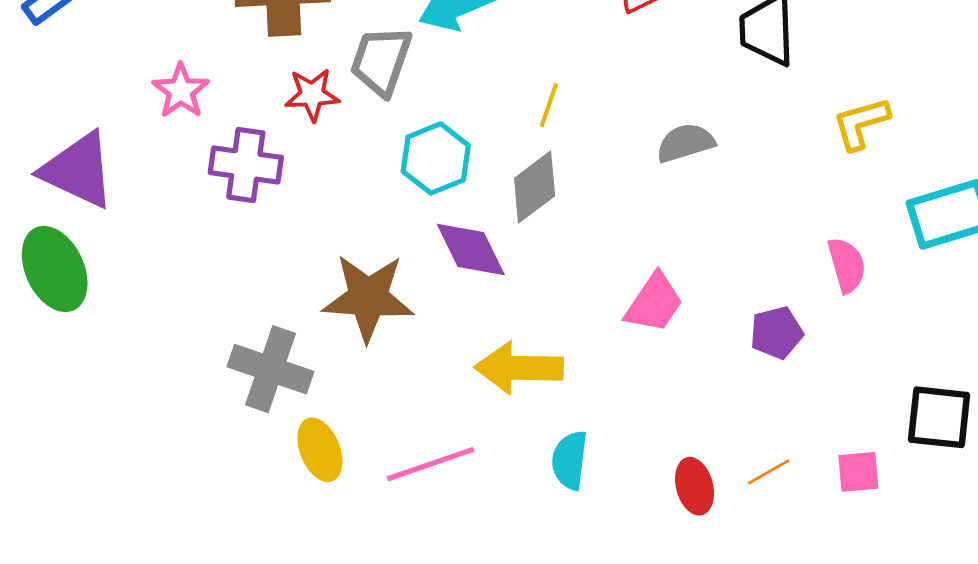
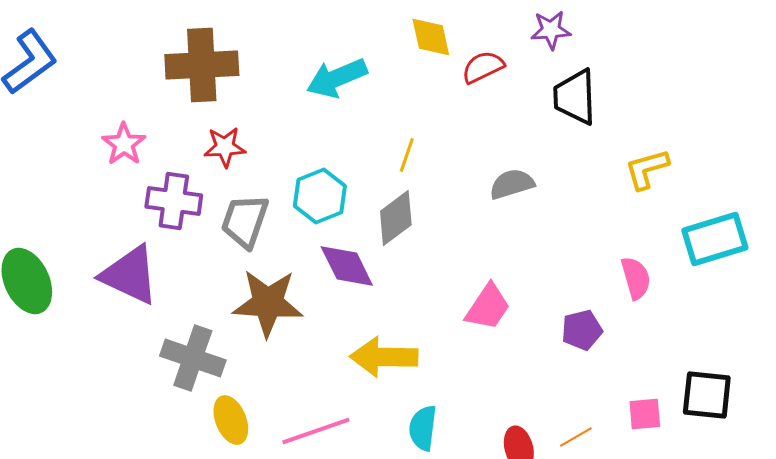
gray trapezoid: (381, 61) -> (245, 221), moved
purple triangle: (78, 170) -> (130, 275), moved
pink square: (858, 472) -> (645, 414), moved

